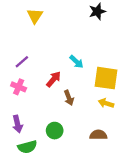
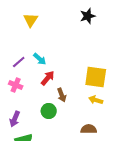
cyan arrow: (76, 62) -> (40, 59), moved
purple arrow: (17, 124) -> (15, 119), turned 35
green circle: (55, 131) -> (49, 111), moved

